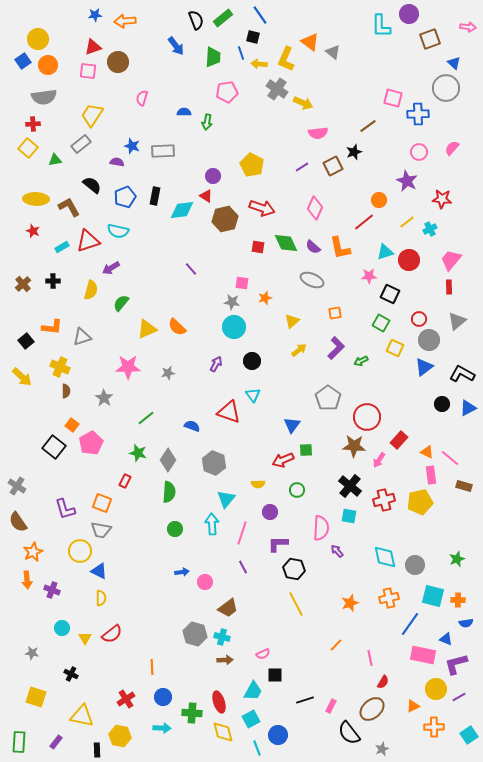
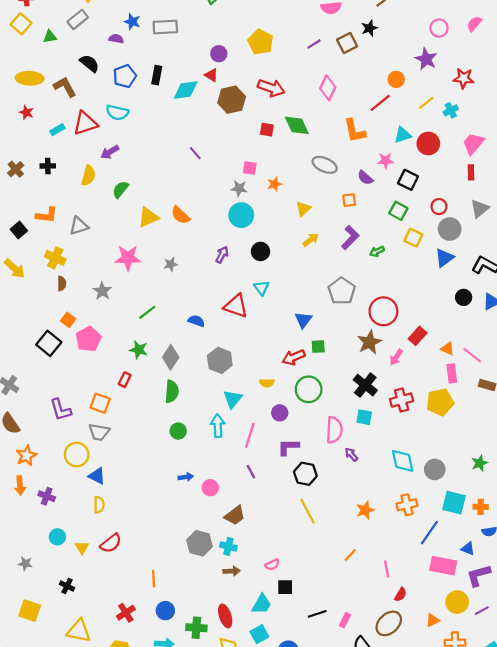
purple semicircle: (313, 247) -> (365, 178), moved
brown star: (354, 446) -> (370, 342), turned -30
green circle: (297, 490) -> (309, 389), size x1.6

